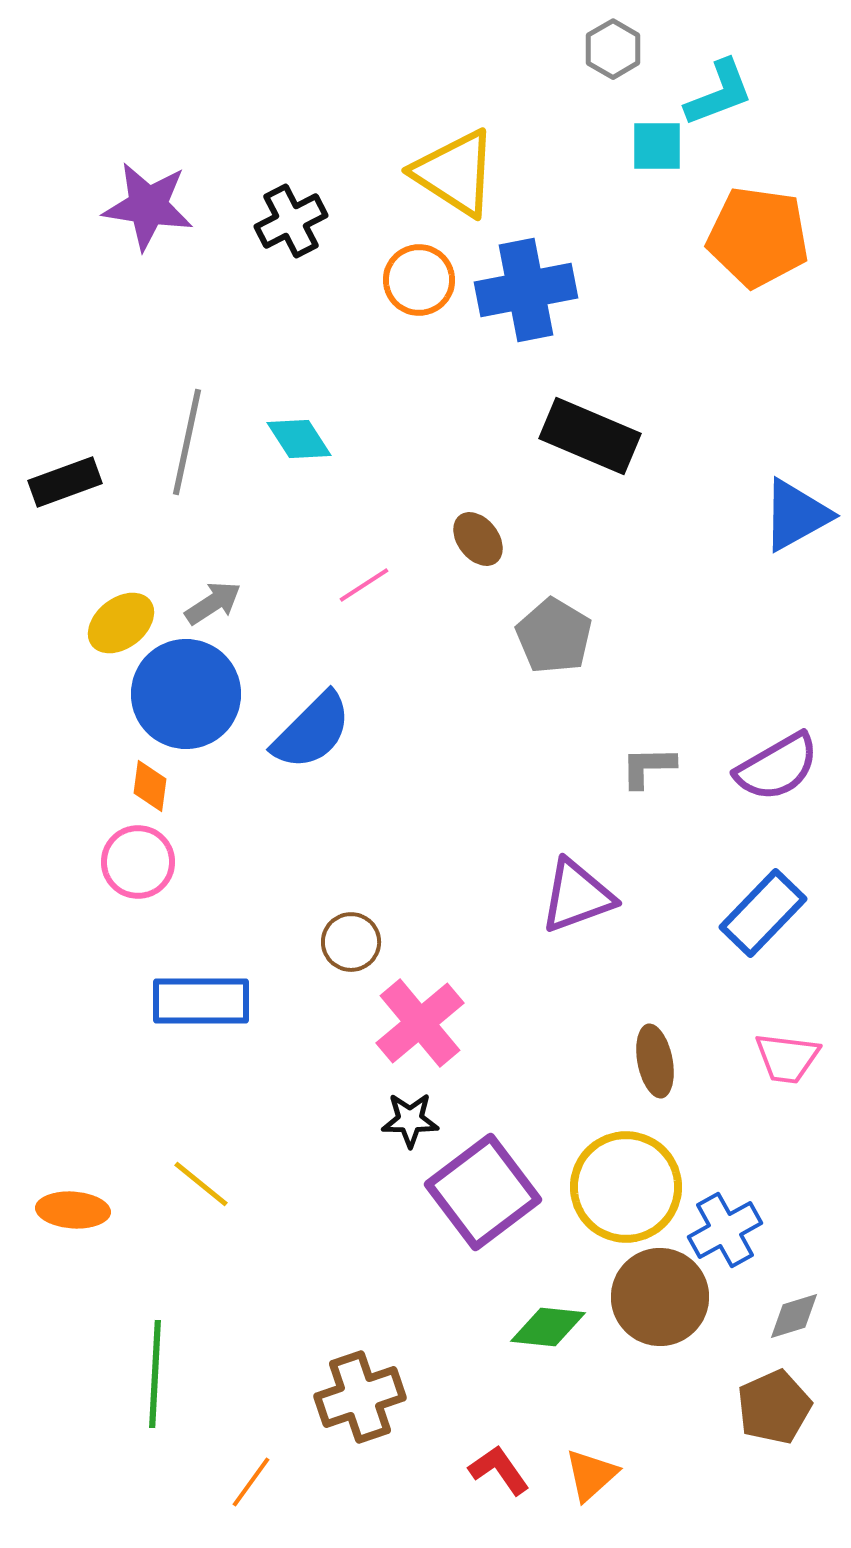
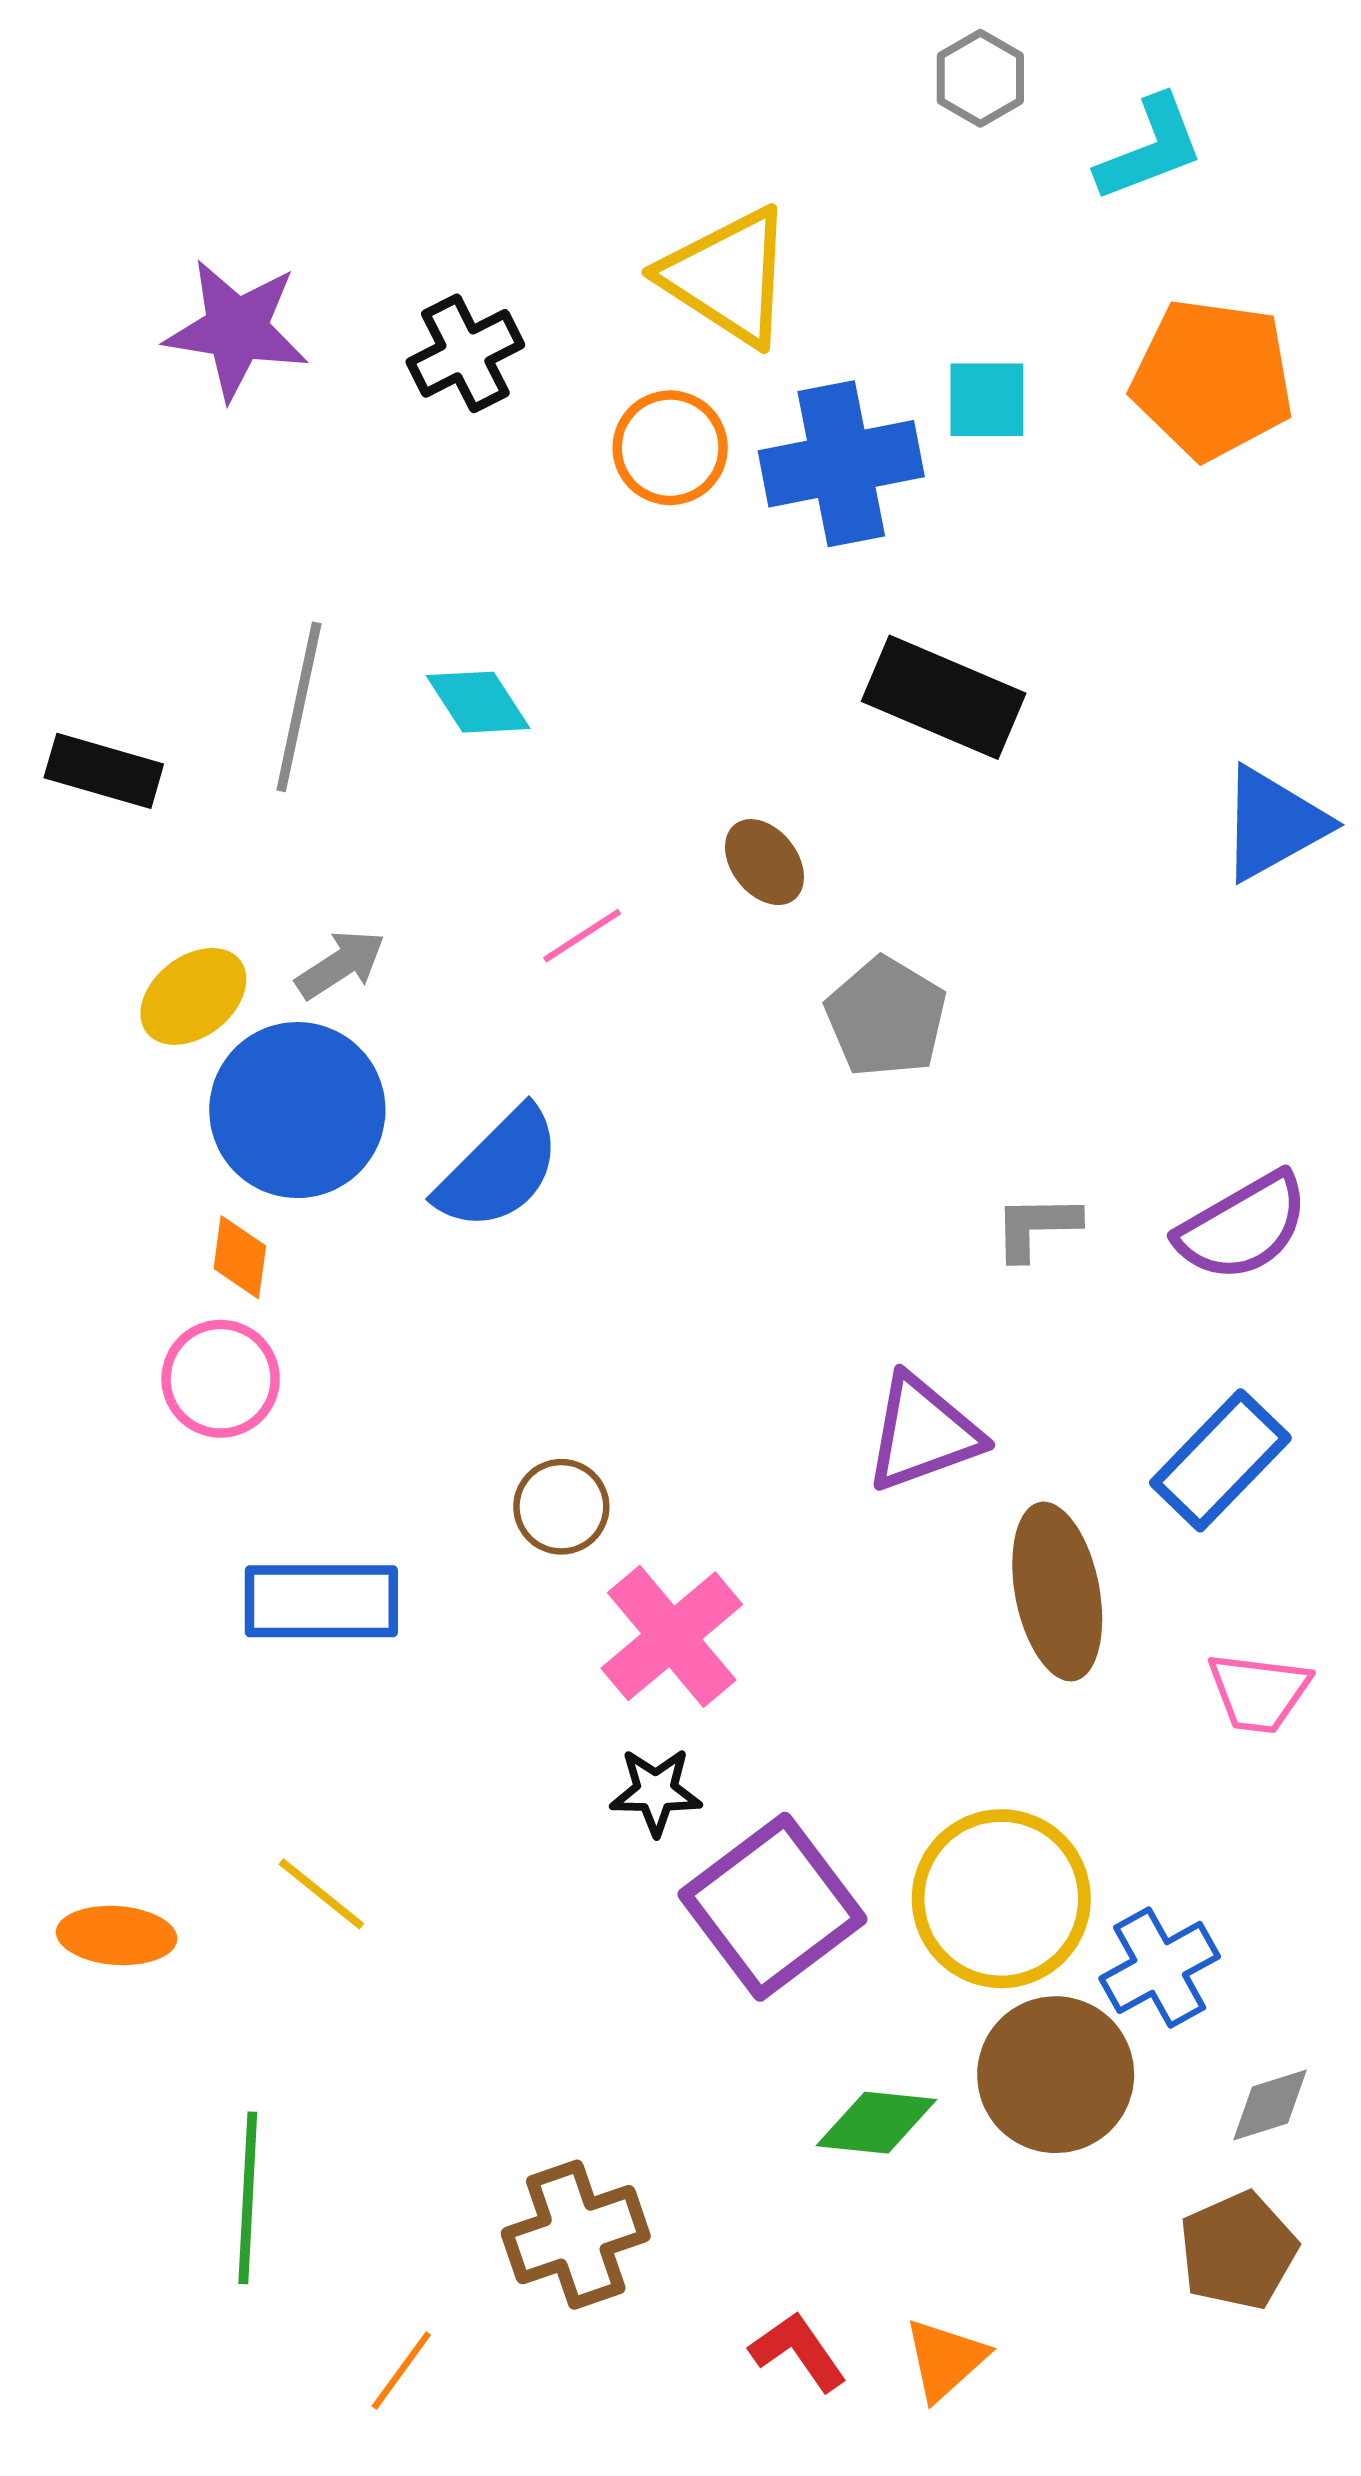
cyan square: (657, 146) -> (987, 400), moved
black rectangle: (65, 482) -> (104, 771), turned 36
brown ellipse: (655, 1061) -> (1057, 1592), moved, size x1.5

